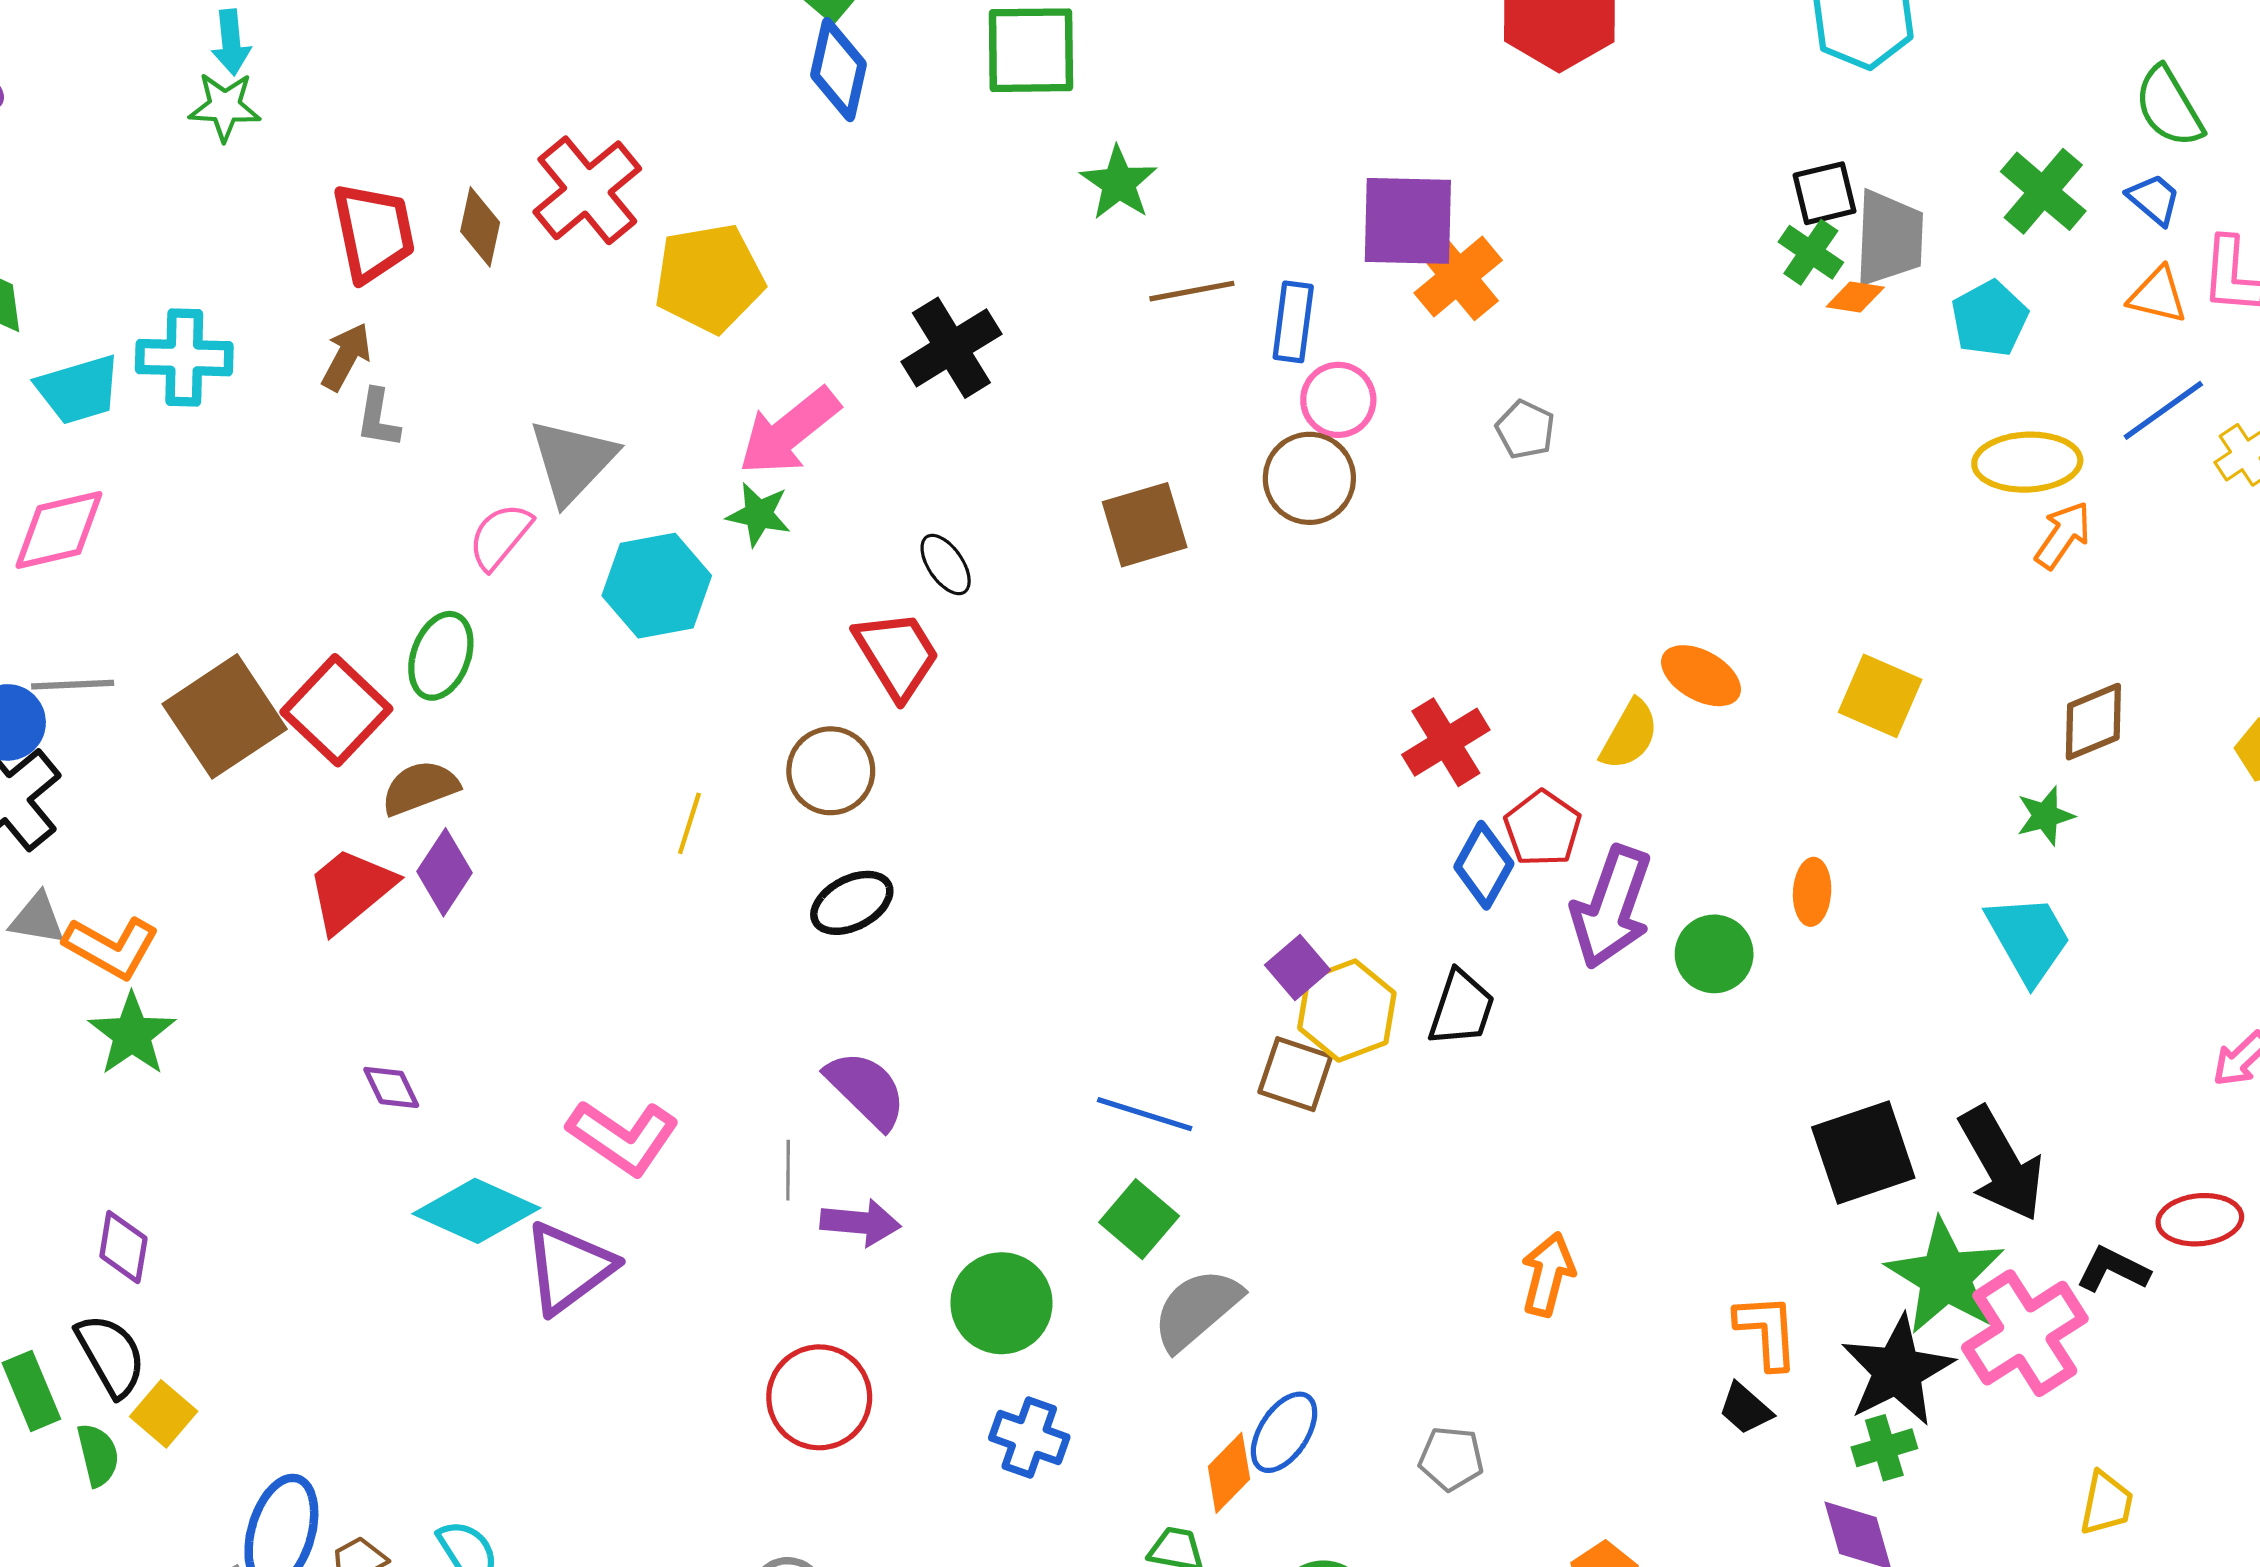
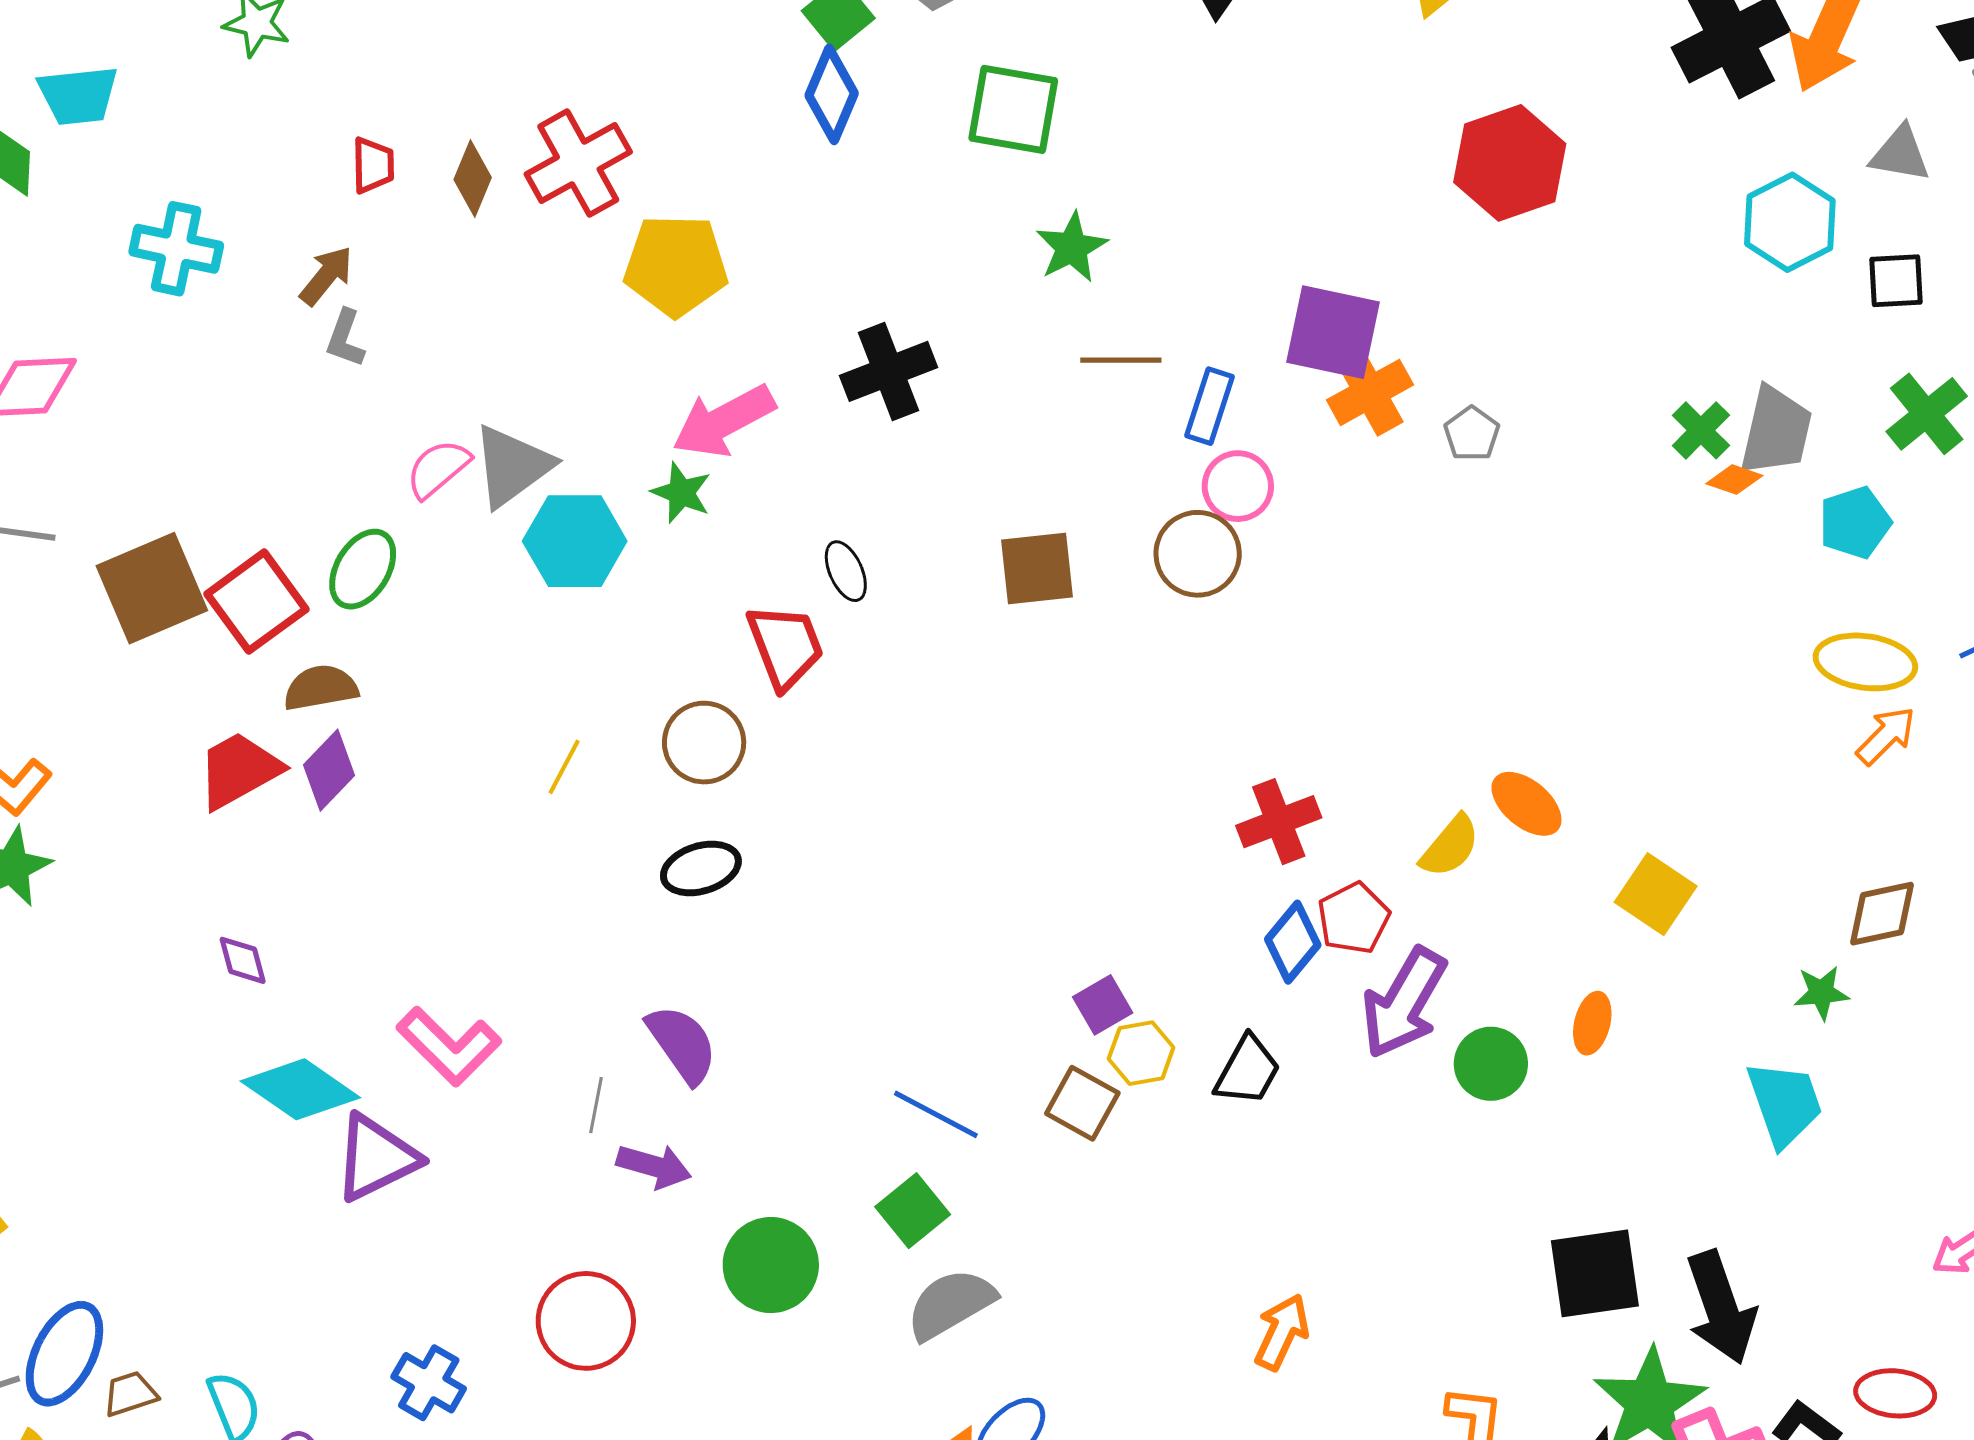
black square: (1825, 193) -> (1896, 281), moved
red trapezoid: (374, 232) -> (373, 165), size x0.6
cyan trapezoid: (79, 390) -> (78, 95), moved
gray pentagon: (1525, 430) -> (1472, 434), moved
gray triangle: (572, 461) -> (512, 466), moved
yellow square: (1880, 696) -> (1656, 894), moved
yellow hexagon: (1347, 1011) -> (1141, 1053), size x0.7
blue cross: (1029, 1438) -> (429, 1383), moved

